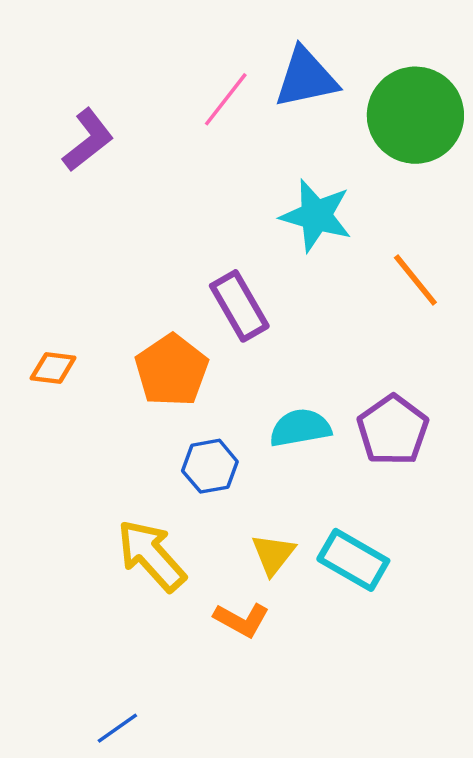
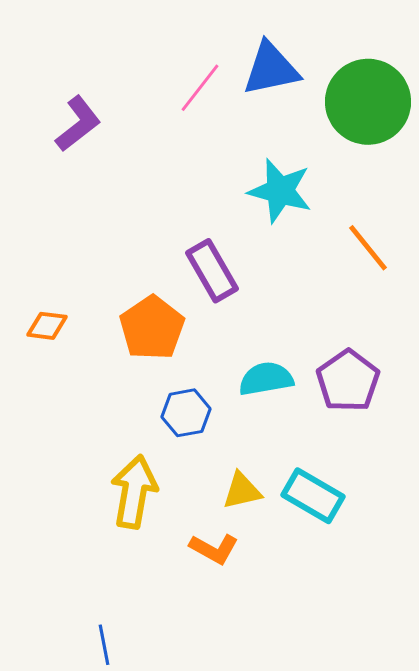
yellow triangle: (273, 554) -> (242, 491), turned 39
yellow arrow: (151, 555) -> (134, 492), turned 52
blue line: (117, 728) -> (104, 645), turned -66

